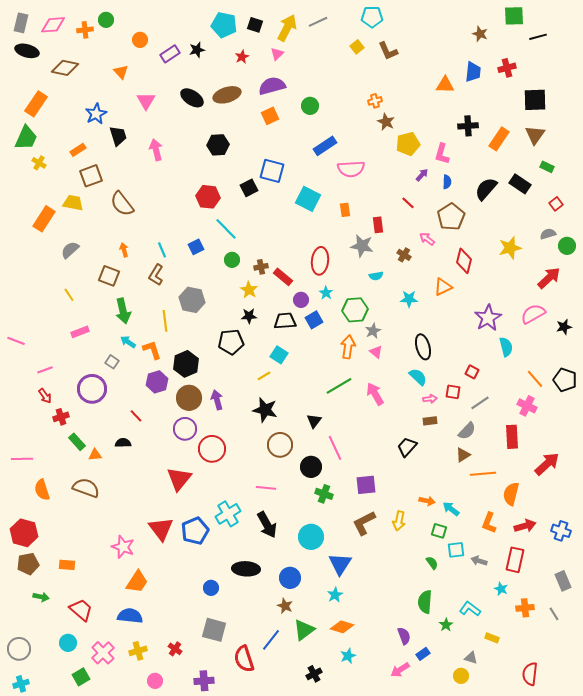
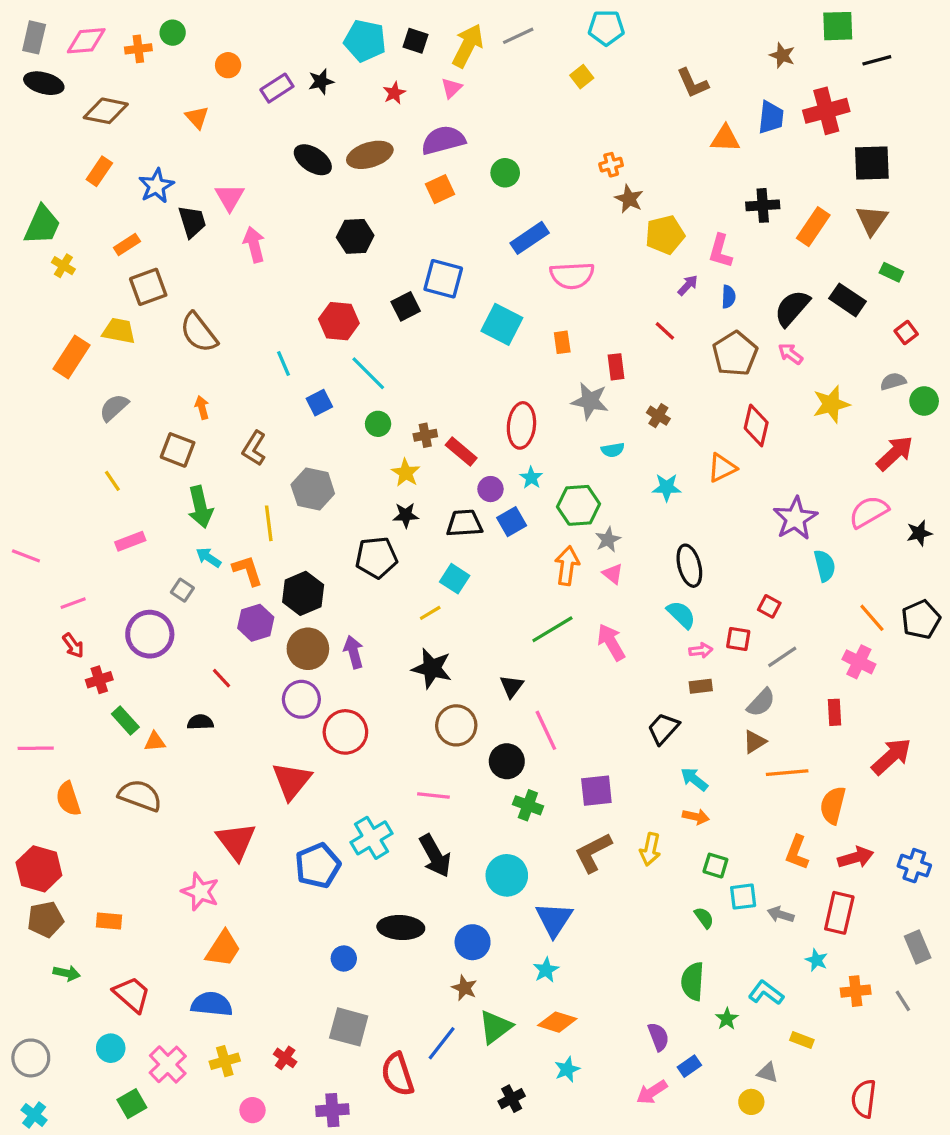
brown L-shape: (388, 51) -> (693, 83), moved
red cross: (507, 68) -> (826, 111), size x1.5
pink triangle: (146, 101) -> (230, 197), moved
orange rectangle: (36, 104) -> (99, 171), moved, size x0.7
pink arrow: (427, 239) -> (790, 354), moved
cyan line: (162, 250) -> (283, 364), moved
black pentagon: (565, 380) -> (921, 619), turned 30
red rectangle: (512, 437) -> (834, 712), size x0.7
cyan arrow: (451, 509) -> (694, 779), moved
red triangle: (161, 529) -> (236, 841), moved
cyan cross: (21, 684) -> (34, 1115), turned -35

